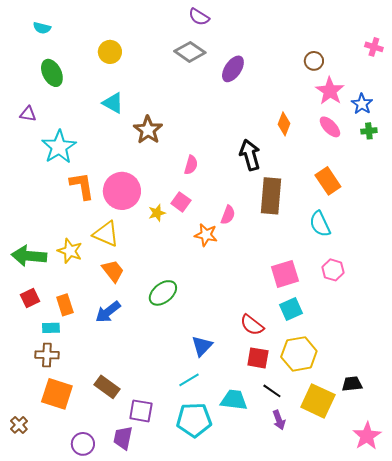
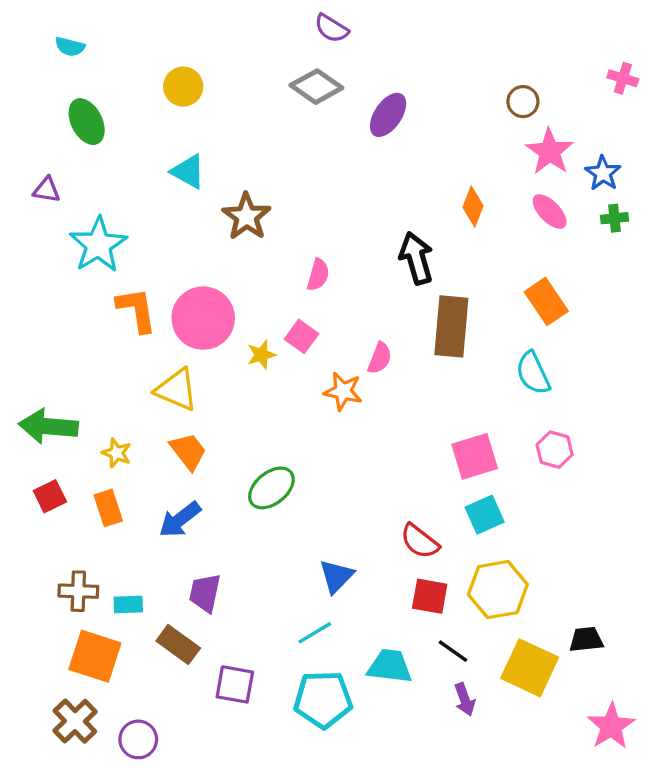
yellow star: (70, 251) -> (117, 453), moved, size x0.7
cyan rectangle: (51, 328) -> (128, 605), moved
brown cross: (19, 425) -> (75, 721), moved, size x1.5
purple trapezoid: (123, 438) -> (205, 593), moved

